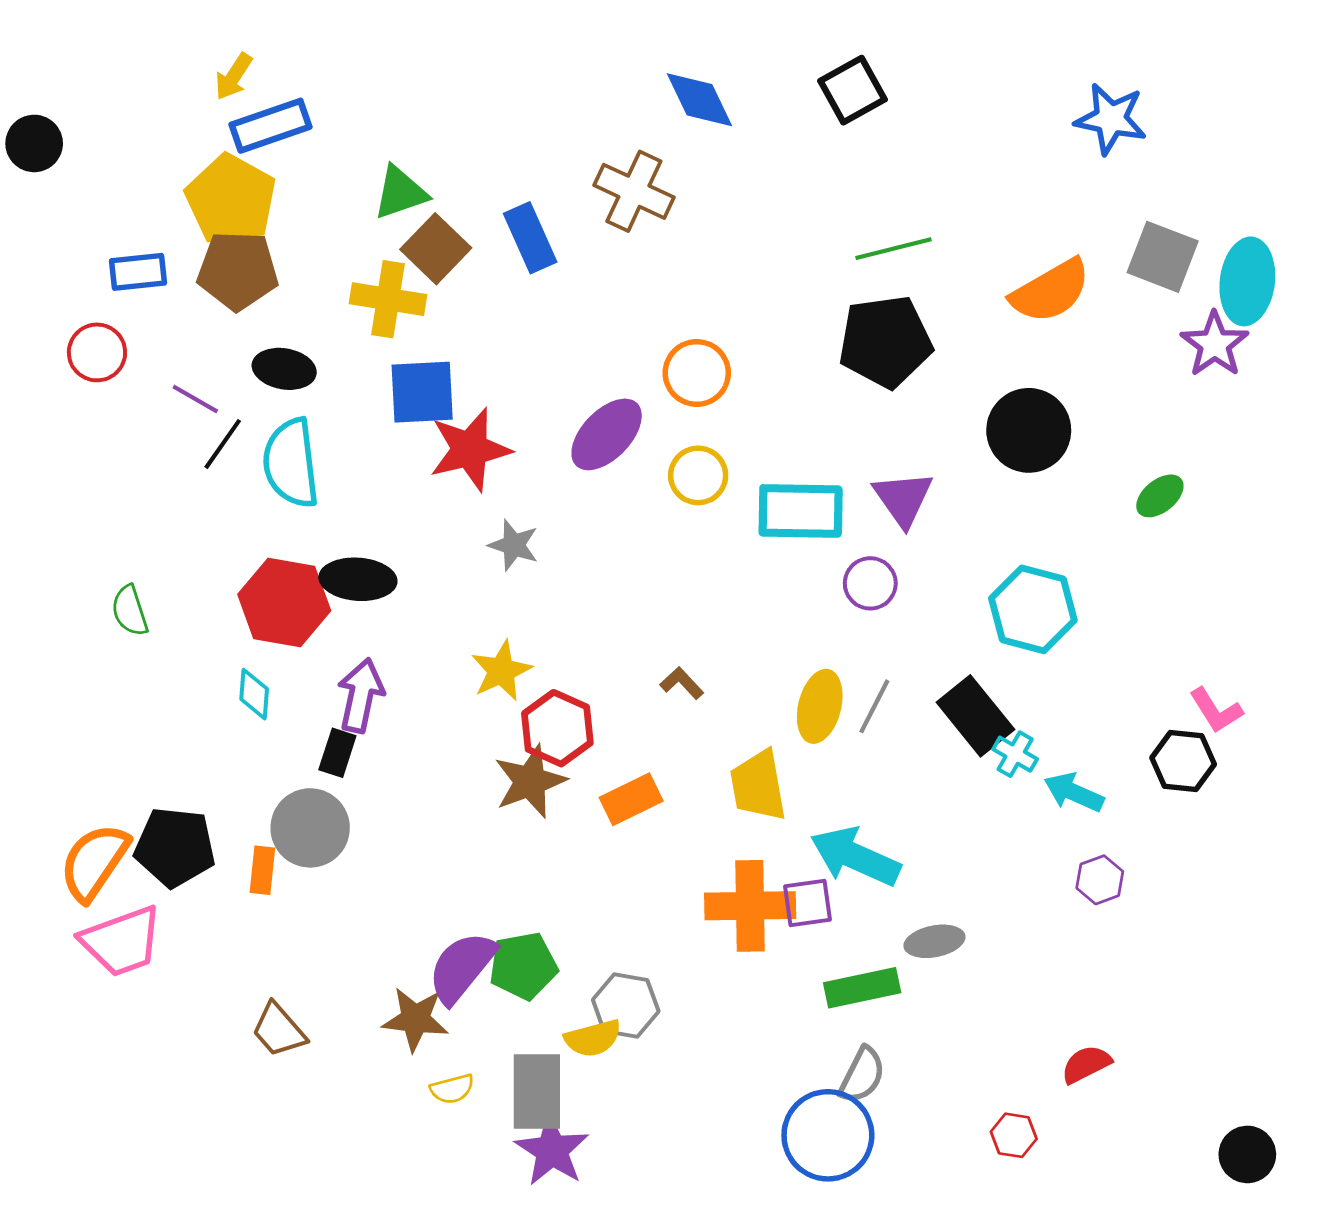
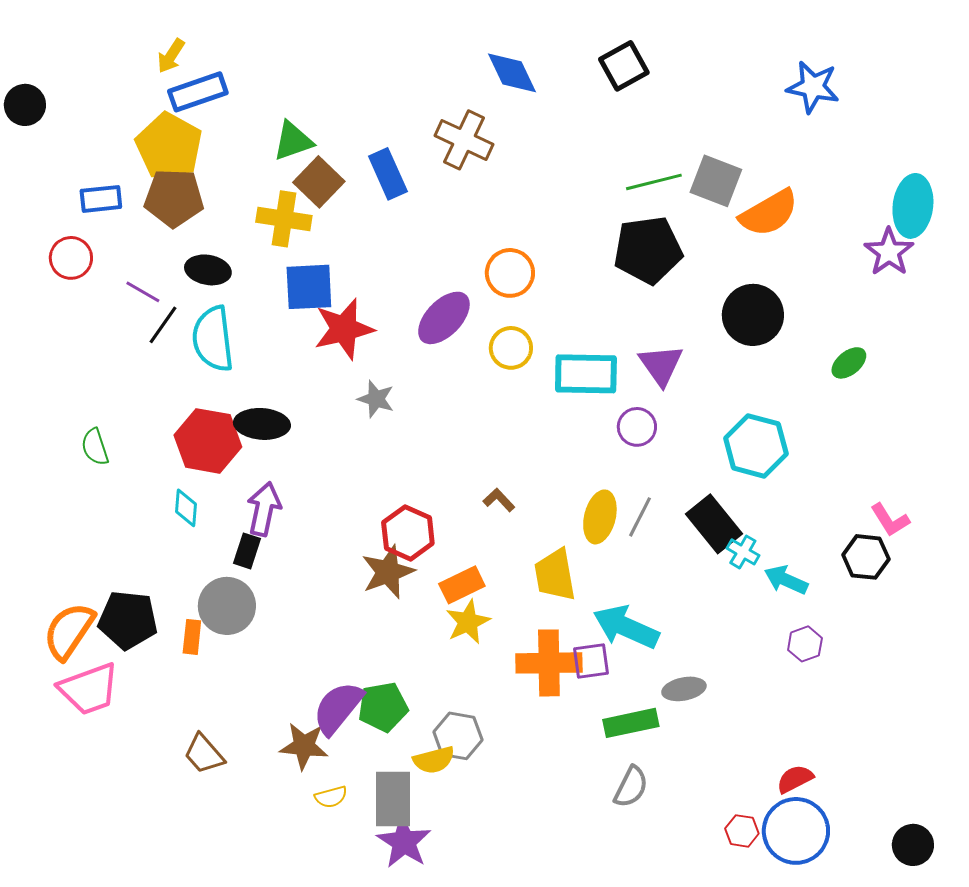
gray square: (1163, 257) -> (716, 181), moved
yellow star: (501, 671) -> (468, 622), moved
blue circle: (828, 1135) -> (796, 831), moved

